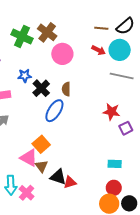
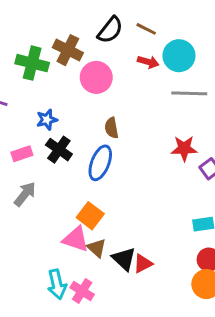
black semicircle: (125, 26) -> (110, 30), moved
brown line: (101, 28) -> (146, 29), turned 32
black cross: (41, 88) -> (59, 150), moved
black triangle: (58, 177) -> (124, 259), turned 36

